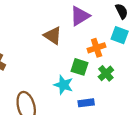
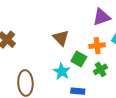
purple triangle: (80, 16) -> (102, 17), moved
brown triangle: (53, 36) -> (61, 38), moved

